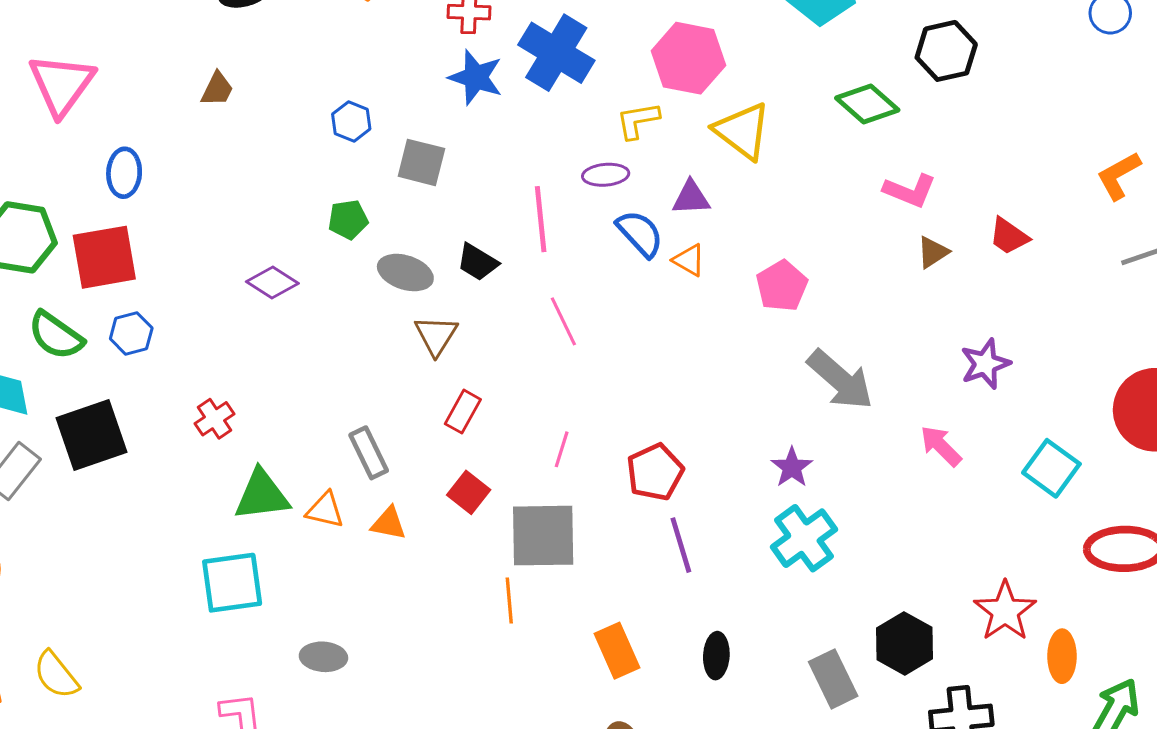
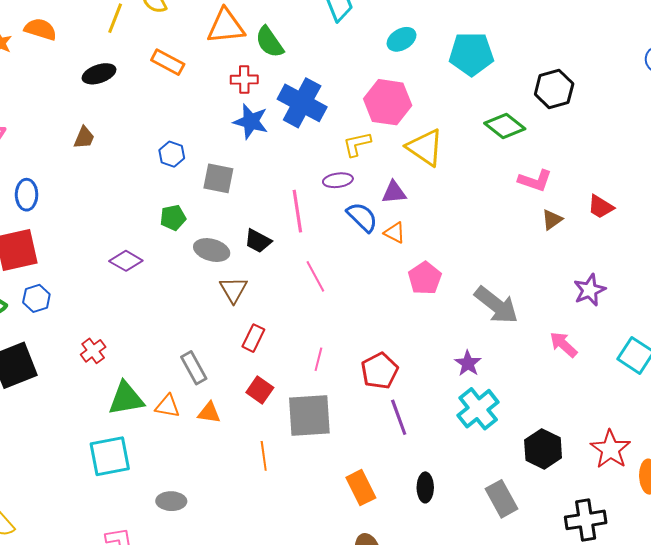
pink pentagon: (782, 286) -> (425, 278), moved
orange line: (509, 601) -> (264, 456), moved
black hexagon: (904, 643) -> (543, 449), moved

